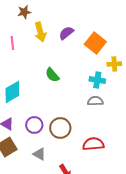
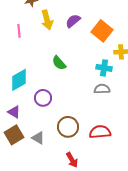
purple circle: (34, 125) -> (43, 98), moved
brown circle: (60, 128) -> (68, 127), moved
gray triangle: (39, 154) -> (38, 138), moved

